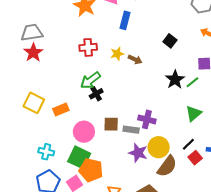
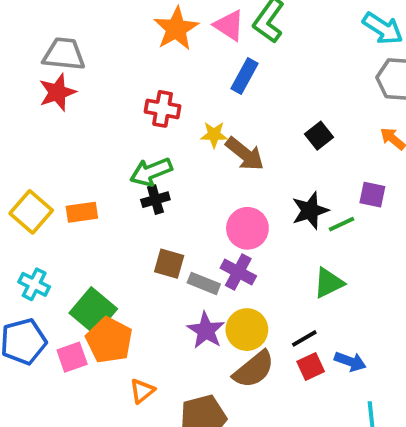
brown arrow: (135, 59) -> (245, 154), size x1.5
yellow square: (34, 103) -> (31, 212), moved
pink circle: (84, 132) -> (247, 228), moved

